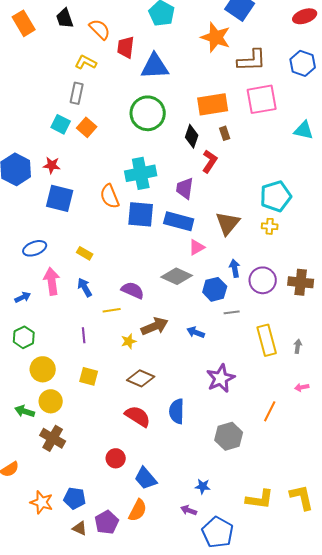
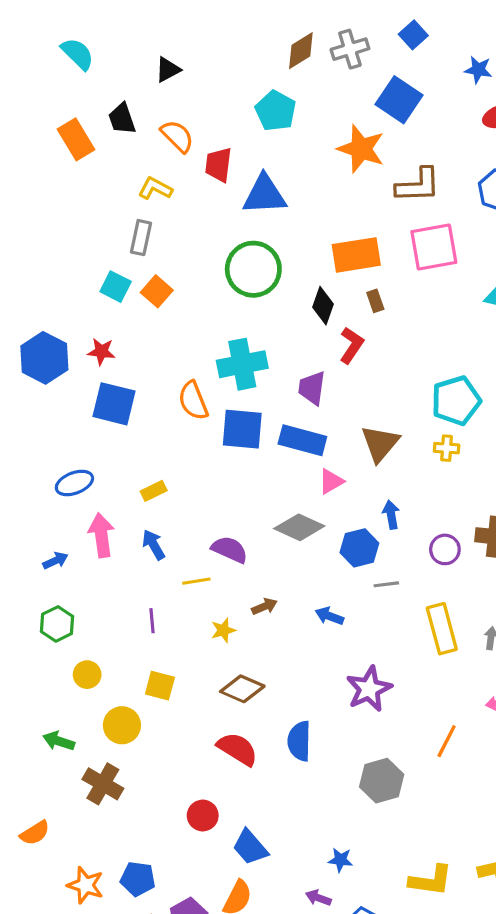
orange rectangle: (24, 23) -> (76, 139), moved
yellow rectangle: (85, 253) -> (154, 491), turned -56
purple circle: (263, 280) -> (445, 549), moved, size x0.7
brown arrow: (155, 326) -> (264, 606), size x0.6
yellow circle: (43, 369) -> (87, 675), size x0.7
yellow circle: (51, 401) -> (122, 725), moved

